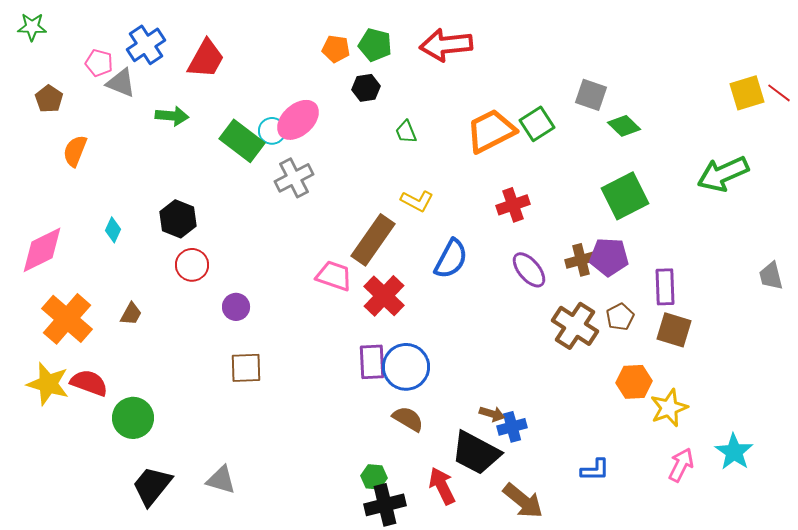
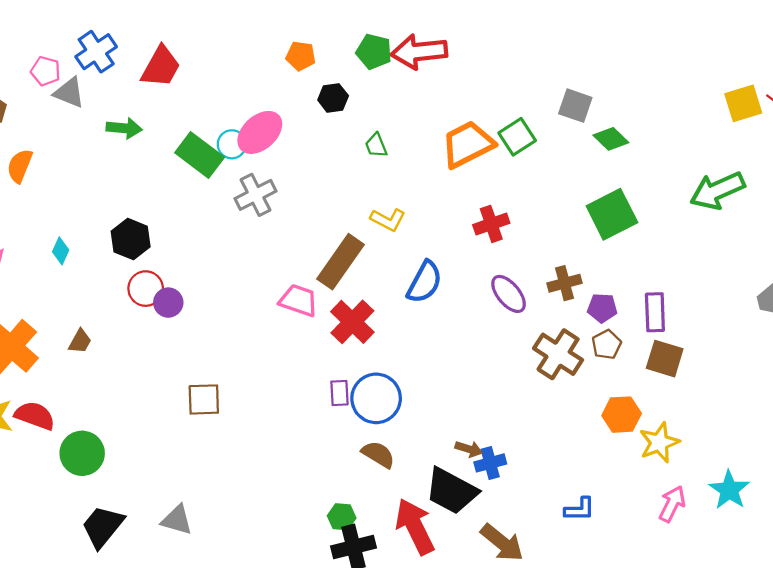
green pentagon: (375, 45) -> (374, 52), moved
purple pentagon: (609, 257) -> (602, 308), moved, size x0.7
purple circle: (236, 307) -> (168, 303), moved
purple rectangle: (372, 362) -> (339, 393), size x0.7
red arrow: (442, 486) -> (415, 527), size x1.4

